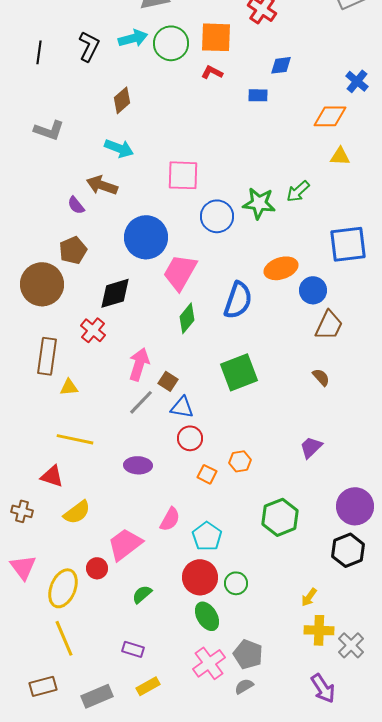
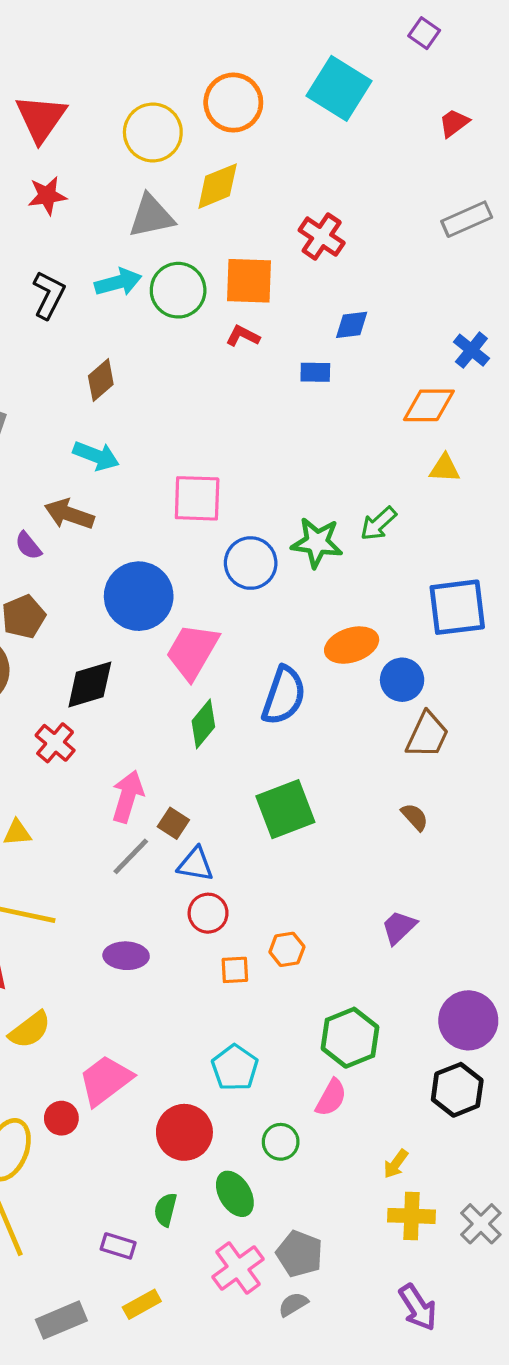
orange square: (207, 474) -> (235, 970), turned -30
pink semicircle: (170, 519) -> (331, 1098), moved
red circle: (200, 577) -> (184, 1132), moved
green semicircle: (142, 594) -> (165, 1210), moved, turned -35
gray cross: (351, 645) -> (481, 1224), moved

